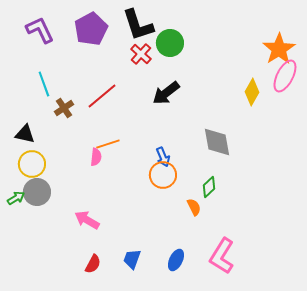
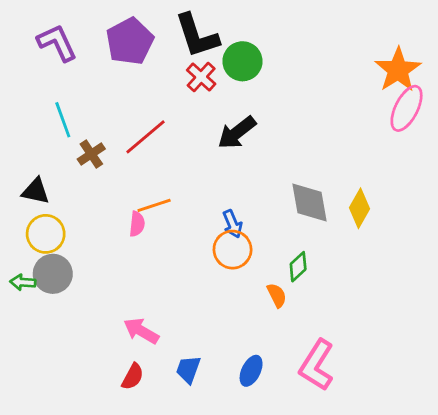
yellow diamond: (252, 92) -> (359, 208), moved
green arrow: (16, 198) -> (23, 282), turned -144
pink arrow: (87, 220) -> (141, 331), moved

